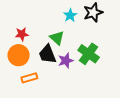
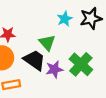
black trapezoid: (48, 54) -> (34, 60), turned 140

